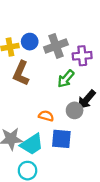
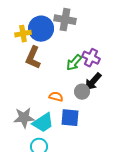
blue circle: (30, 42) -> (41, 29), size x1.6
gray cross: (56, 46) -> (65, 20), moved, turned 30
purple cross: (82, 56) -> (91, 58), moved, turned 30

